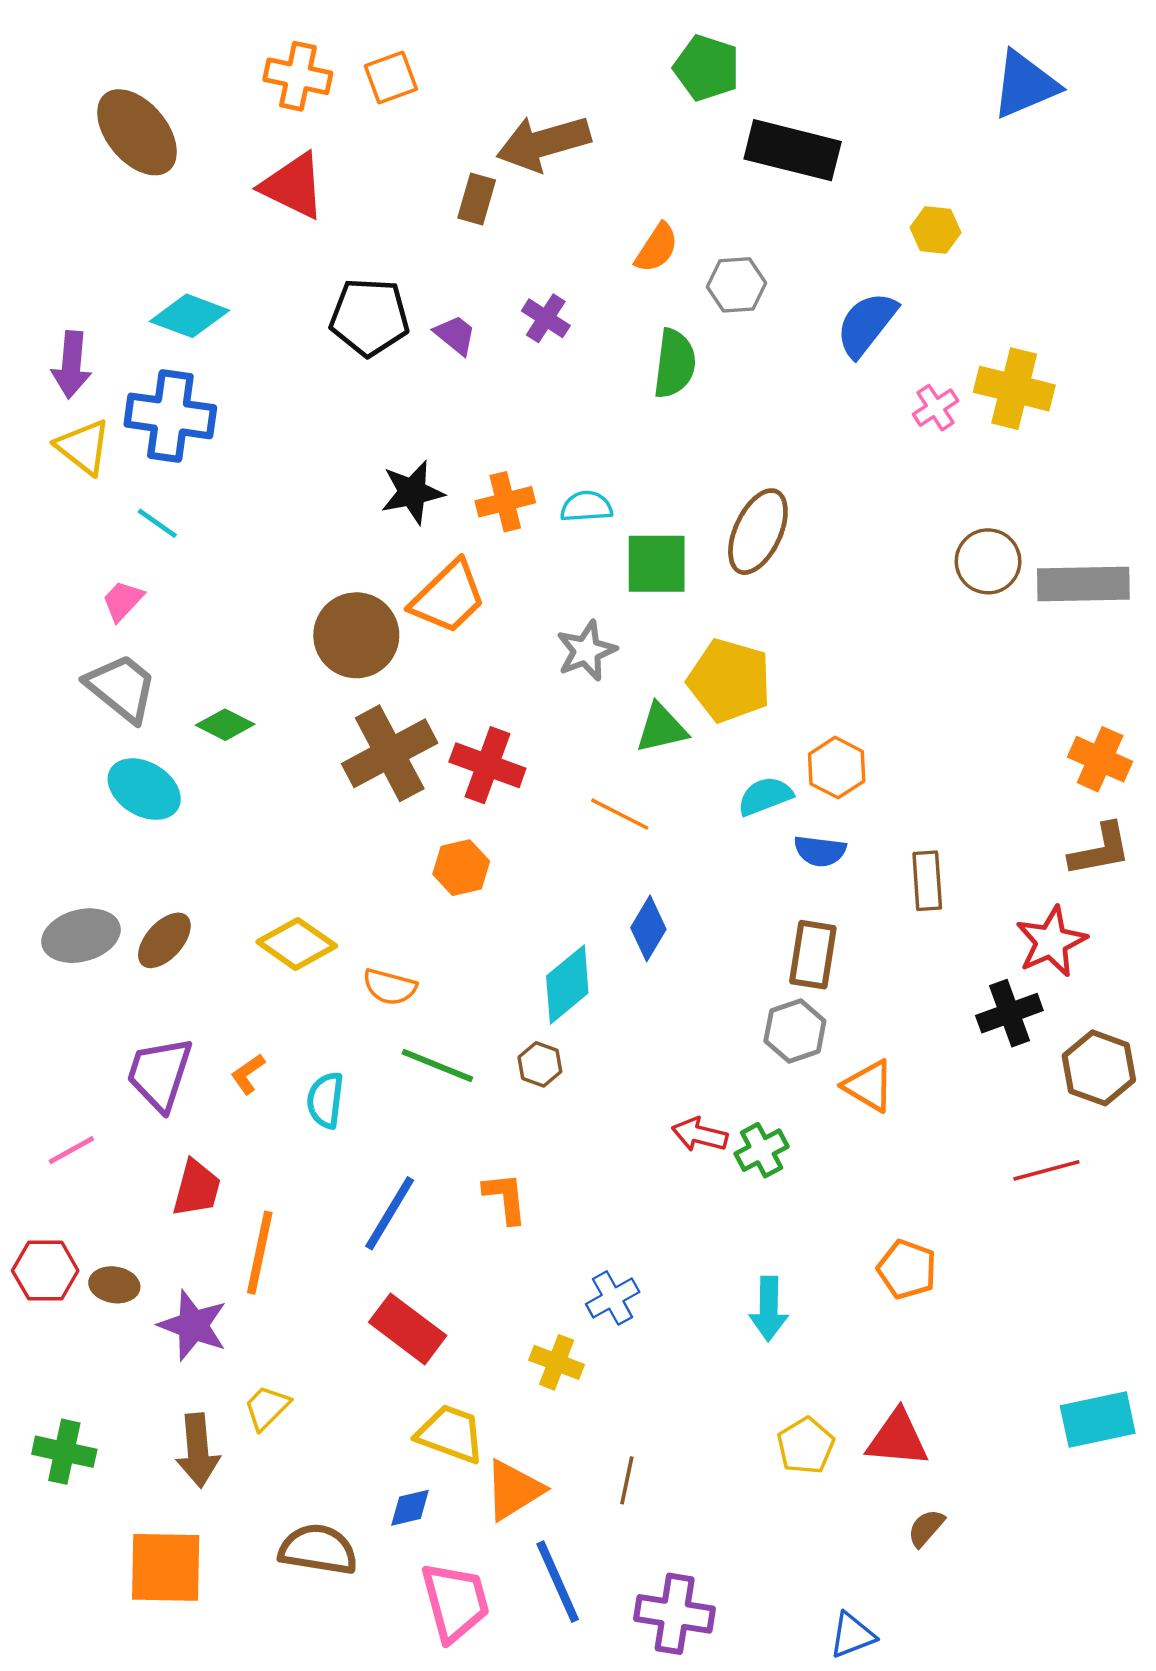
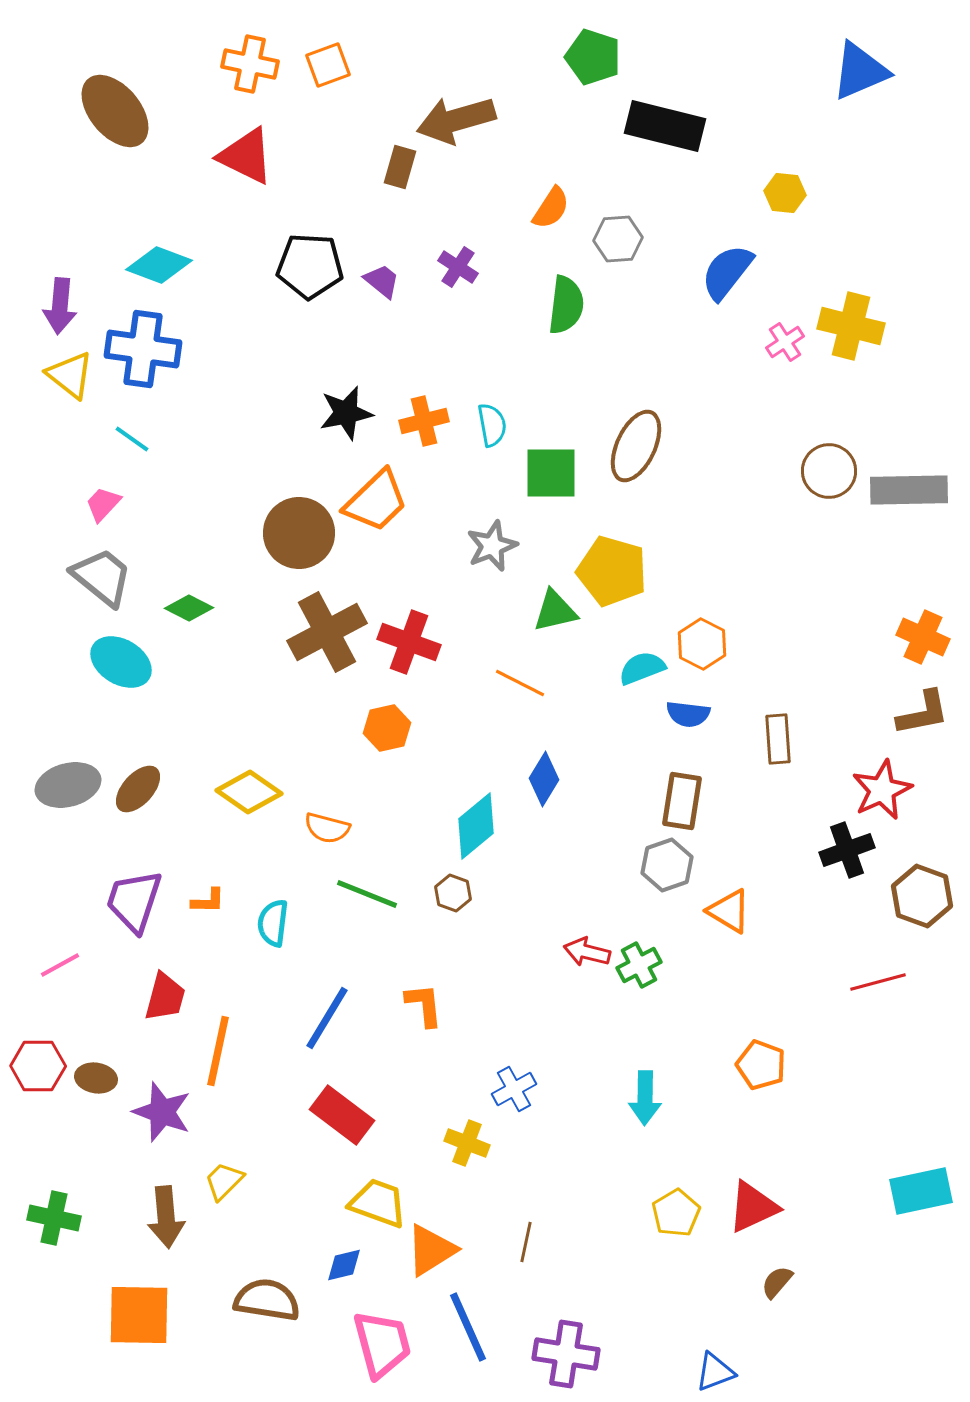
cyan semicircle: (586, 507) -> (492, 425), turned 84
orange L-shape: (248, 1074) -> (208, 901), turned -144
red triangle: (897, 1439) -> (753, 1207), turned -30

